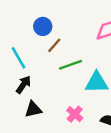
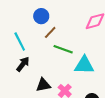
green line: (71, 65) -> (63, 49), turned 36
black triangle: (33, 109) -> (43, 85), moved

